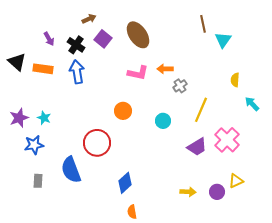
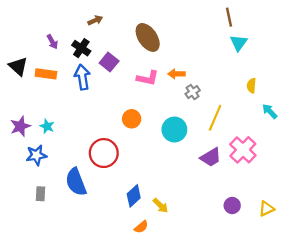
brown line: (203, 24) -> (229, 17), moved
purple square: (103, 39) -> (109, 62), moved
cyan circle: (163, 121) -> (174, 130), size x1.5
yellow triangle: (236, 181) -> (266, 209), moved
yellow arrow: (188, 192) -> (160, 205), moved, turned 42
orange semicircle: (132, 212) -> (141, 227), turned -120

